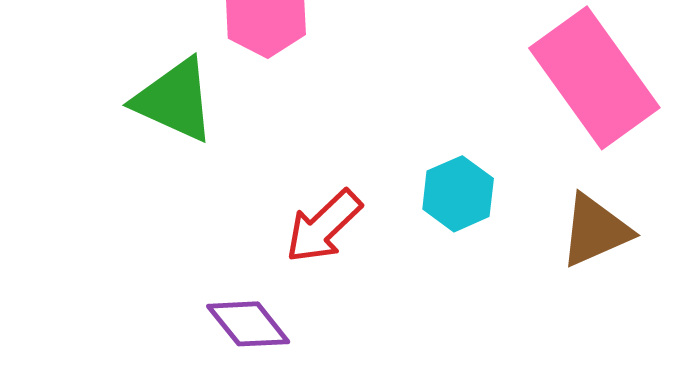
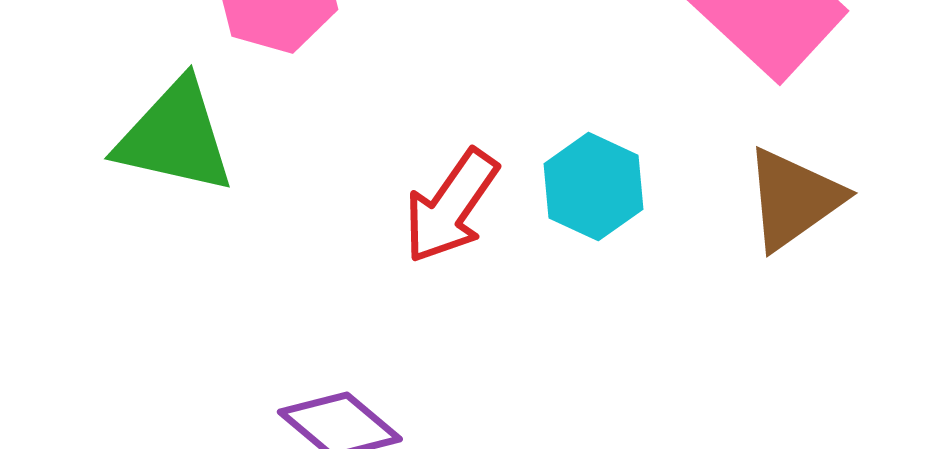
red arrow: (323, 226) -> (451, 206), moved

